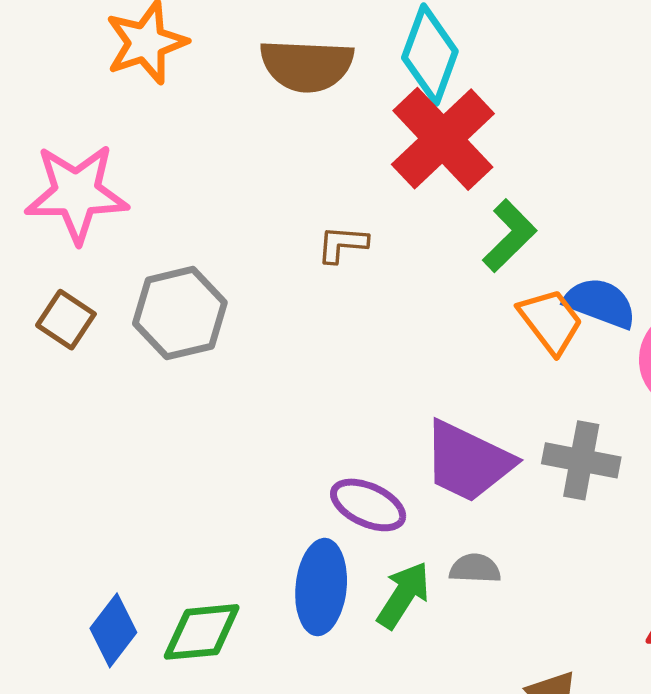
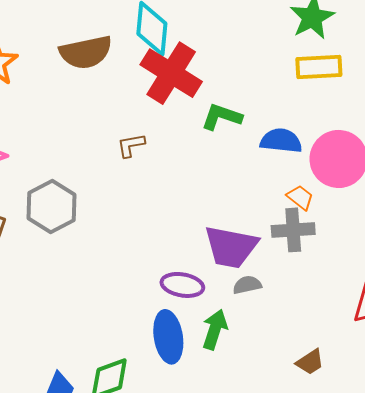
green L-shape: (509, 236) -> (222, 117), turned -102
orange trapezoid: (551, 321) -> (300, 197), moved, size x0.7
gray semicircle: (475, 569) -> (247, 285), moved

